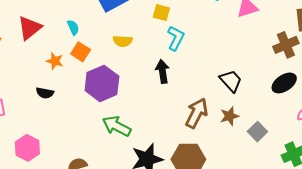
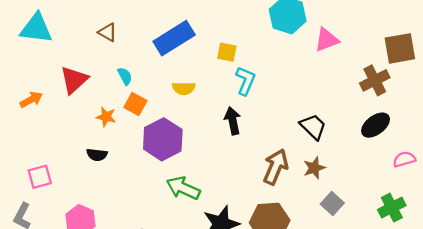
gray square: (257, 132) -> (332, 203), moved

